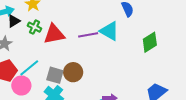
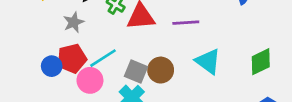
cyan triangle: (109, 31) -> (208, 61), moved
green diamond: (150, 42) -> (261, 62), moved

